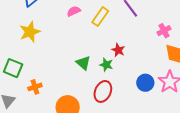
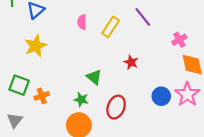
pink semicircle: (74, 11) -> (82, 22), turned -64
green star: (106, 65) -> (81, 100), moved
orange cross: (35, 87) -> (42, 96), moved

